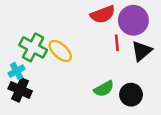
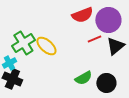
red line: (117, 43) -> (94, 39), turned 72
green cross: (33, 47) -> (23, 43), turned 30

